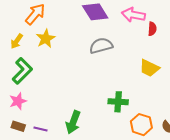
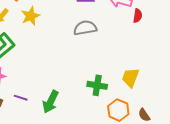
yellow trapezoid: (149, 68) -> (130, 78), moved, turned 80
purple line: (40, 129) -> (21, 98), moved

